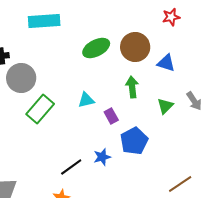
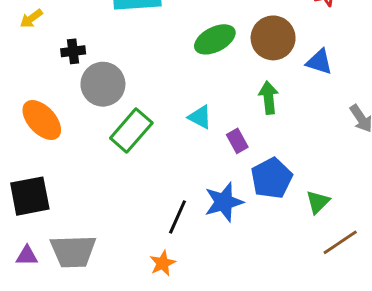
cyan triangle: (86, 100) -> (200, 117), turned 42
green triangle: (165, 106) -> (318, 202), moved
blue star: (102, 157) -> (224, 202), size x1.5
black line: (71, 167) -> (178, 217), turned -30

